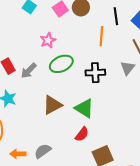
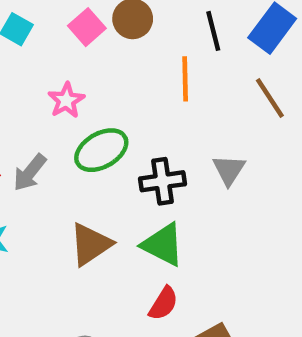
gray triangle: (128, 68) -> (229, 170), moved
black cross: (95, 73) -> (163, 181), moved

